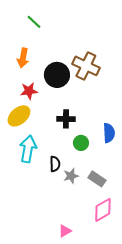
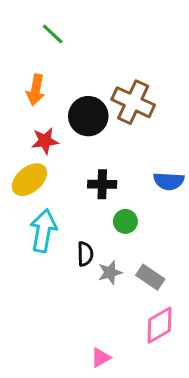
blue semicircle: (109, 133) -> (169, 181), moved, turned 96

